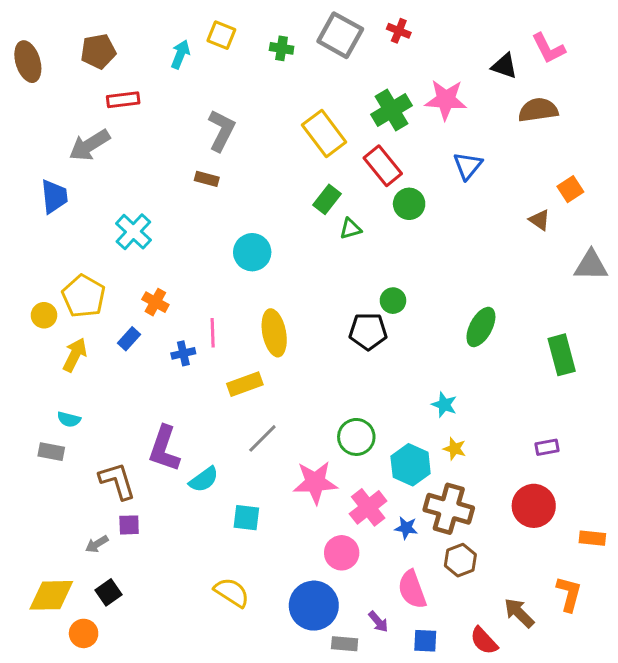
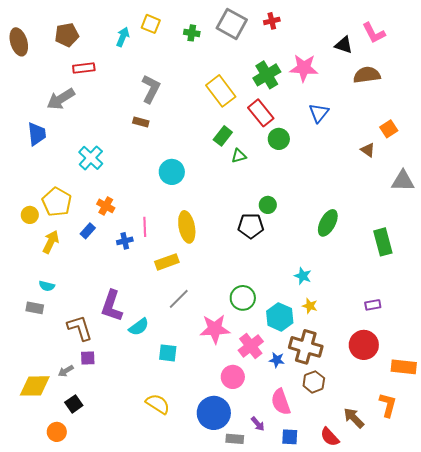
red cross: (399, 31) -> (272, 21), turned -35
orange rectangle: (592, 538) -> (404, 367), size x1.4
yellow diamond: (51, 595) -> (35, 386), moved

